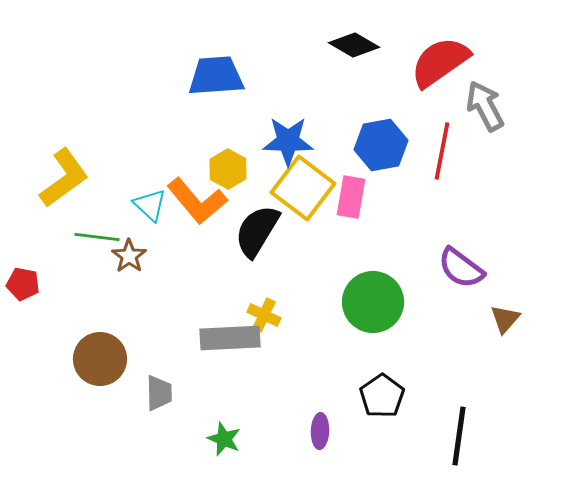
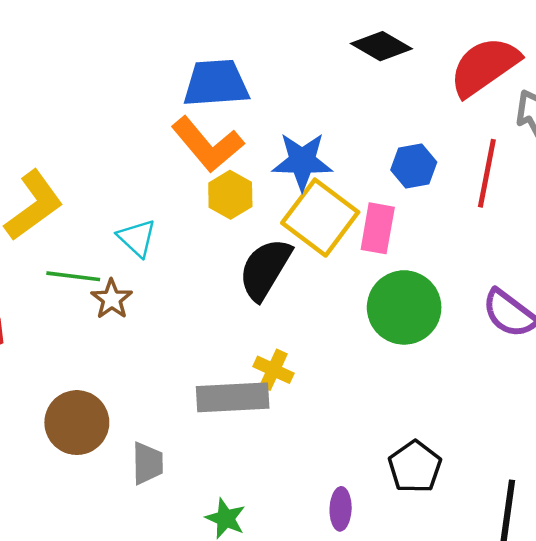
blue hexagon: (381, 145) -> (414, 166), size x0.7
orange L-shape: (197, 201) -> (208, 144), moved
green circle: (373, 302) -> (404, 307), moved

